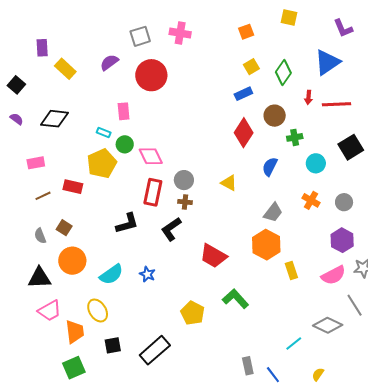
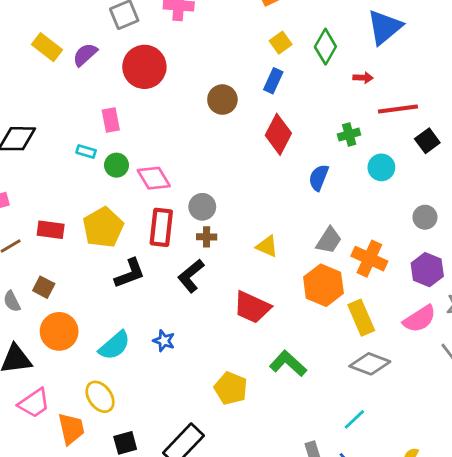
yellow rectangle: (65, 69) -> (47, 47), moved
blue rectangle: (243, 94) -> (273, 81), turned -36
red arrow: (308, 97) -> (363, 78), turned -88
red line: (337, 104) -> (398, 109), moved
brown circle: (275, 116) -> (222, 100), moved
black square: (351, 147) -> (427, 141), size x0.7
yellow pentagon: (102, 163) -> (103, 227), moved
yellow triangle: (229, 183) -> (267, 246), moved
orange cross: (311, 200) -> (369, 259), moved, size x1.4
yellow rectangle: (291, 270) -> (361, 318), size x1.4
gray diamond: (328, 325) -> (370, 364), moved
cyan line: (294, 343) -> (354, 419), moved

